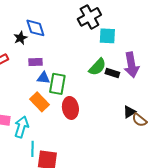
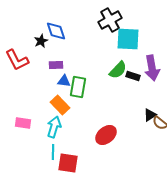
cyan square: (107, 36) -> (128, 39), size x1.4
red ellipse: (70, 108) -> (106, 135), moved, turned 60
cyan arrow: (21, 127) -> (54, 127), moved

